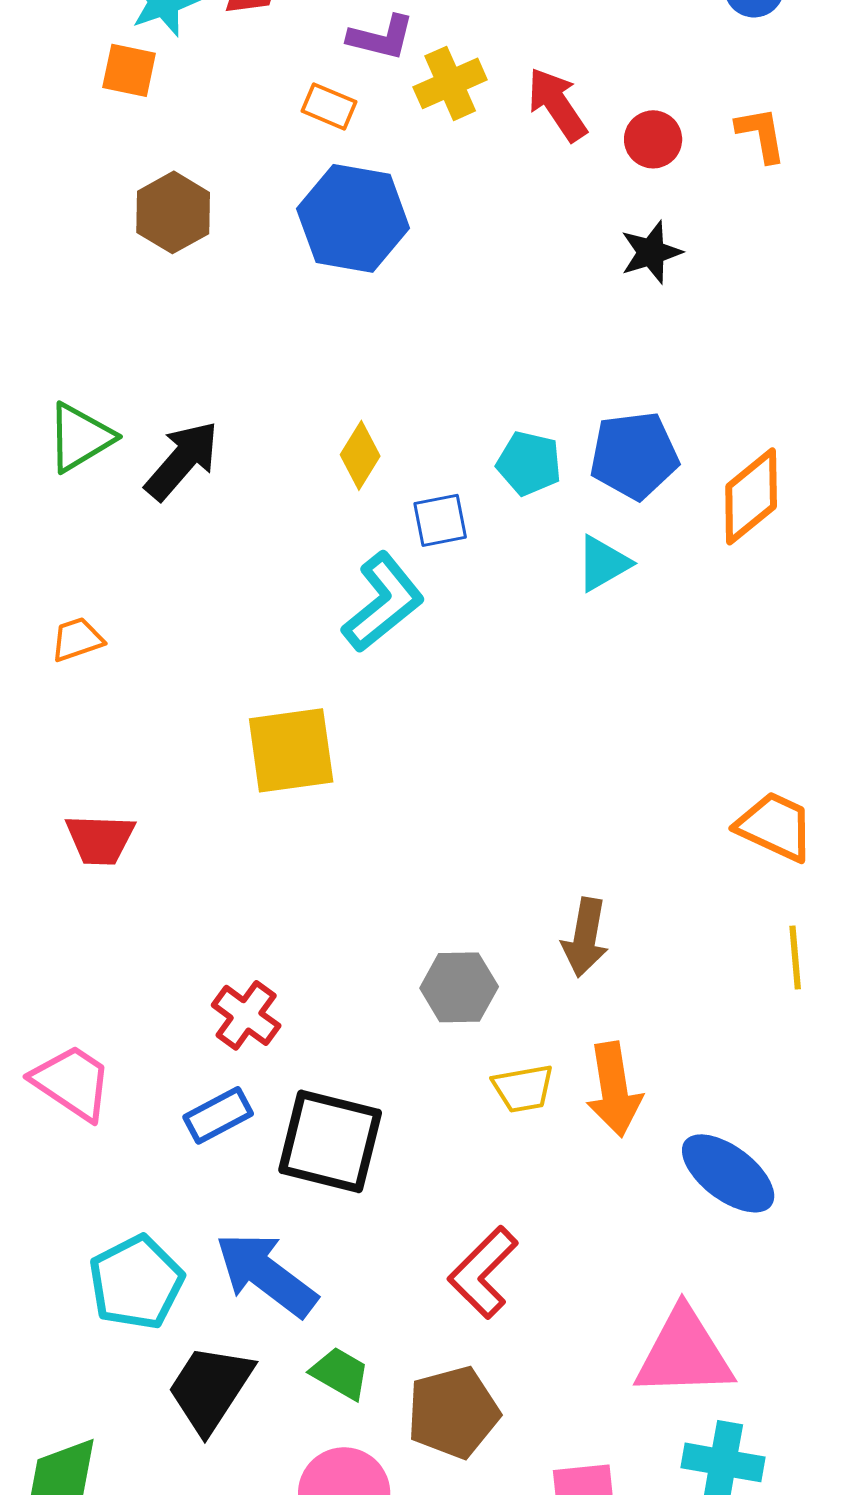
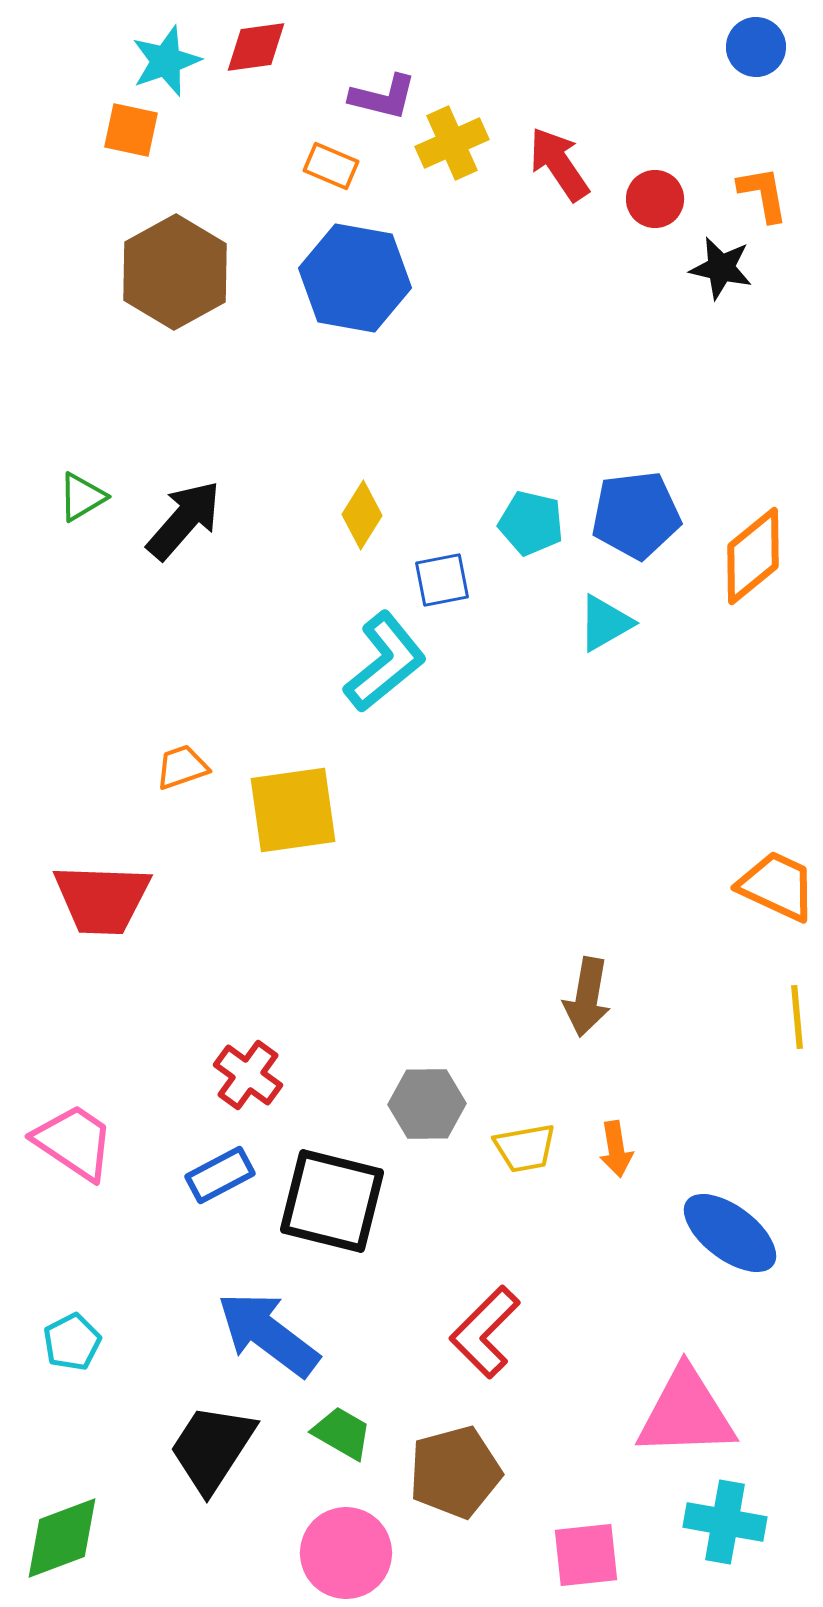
brown hexagon: (173, 212) -> (175, 272), size x1.4
black star: (651, 252) -> (721, 268), moved, turned 30
green triangle: (80, 437) -> (82, 497), size x0.7
orange trapezoid: (77, 639) -> (182, 767), moved
red trapezoid: (100, 839) -> (102, 899), size x1.4
gray hexagon: (459, 987) -> (427, 1104), moved
orange arrow: (614, 1089) -> (616, 1149), size x0.6
cyan pentagon: (136, 1282) -> (72, 1342), moved, size x0.6

